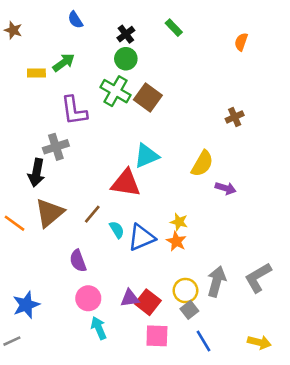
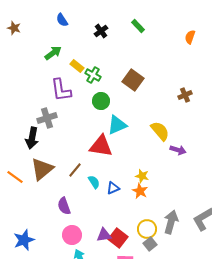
green circle: (126, 59) -> (101, 101), moved
yellow rectangle: (36, 73) -> (77, 66), moved, turned 40
green cross: (115, 91) -> (93, 75), size x0.7
brown square: (148, 98) -> (133, 80), moved
yellow semicircle: (202, 164) -> (160, 131), turned -70
blue triangle: (141, 237) -> (113, 188), size x0.6

